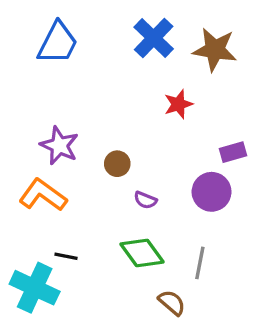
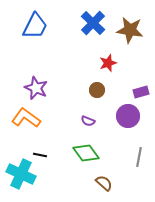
brown circle: (117, 164) -> (97, 90), moved
gray line: (200, 263) -> (139, 157), moved

